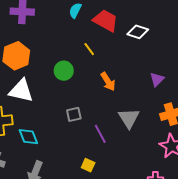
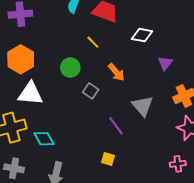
white diamond: (138, 32) -> (142, 35), moved
gray square: (74, 114) -> (91, 91), moved, turned -35

